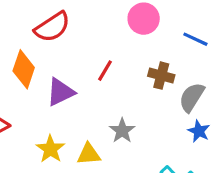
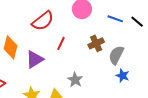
red semicircle: (52, 27) -> (43, 21), moved
brown cross: (161, 76) -> (96, 43), turned -35

